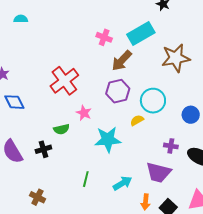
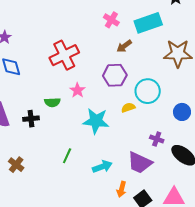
brown arrow: (122, 61) -> (124, 46), size x0.7

